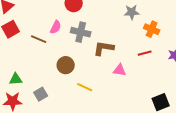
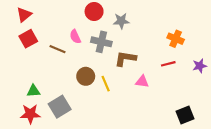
gray star: (132, 12) -> (121, 21), moved
pink semicircle: (56, 27) -> (75, 37), turned 128
yellow line: (85, 87) -> (106, 84), moved, turned 42
gray square: (41, 94) -> (60, 107), size x1.5

